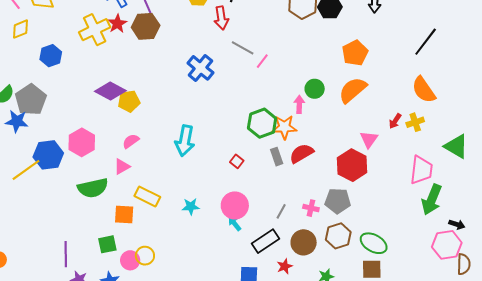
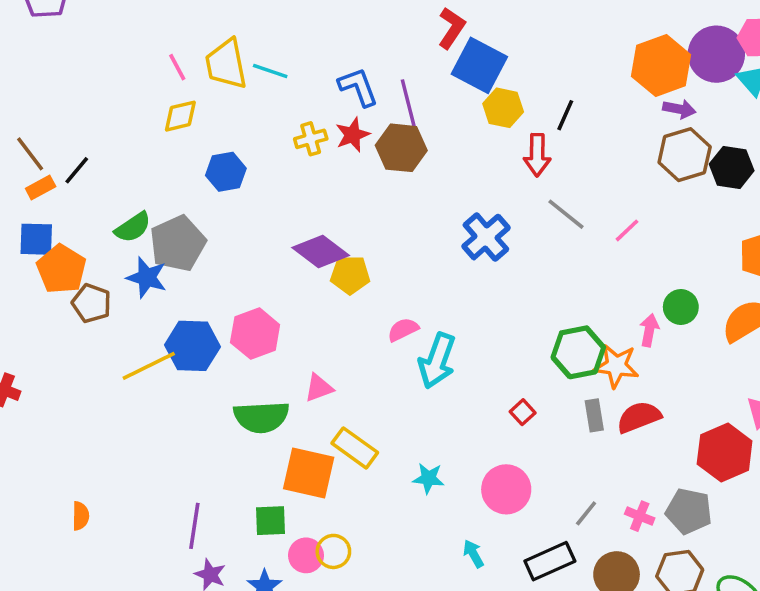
yellow cross: (95, 30) -> (311, 139), size x0.6
pink line: (262, 61) -> (627, 230), moved
pink semicircle: (131, 141) -> (403, 330), moved
orange square: (124, 215) -> (309, 473), size x1.4
cyan arrow: (235, 224) -> (473, 554), moved

